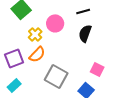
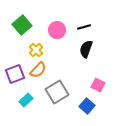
pink circle: (55, 23) -> (57, 30), moved
gray square: (56, 76) -> (57, 92), turned 30
cyan rectangle: (14, 85) -> (26, 100), moved

